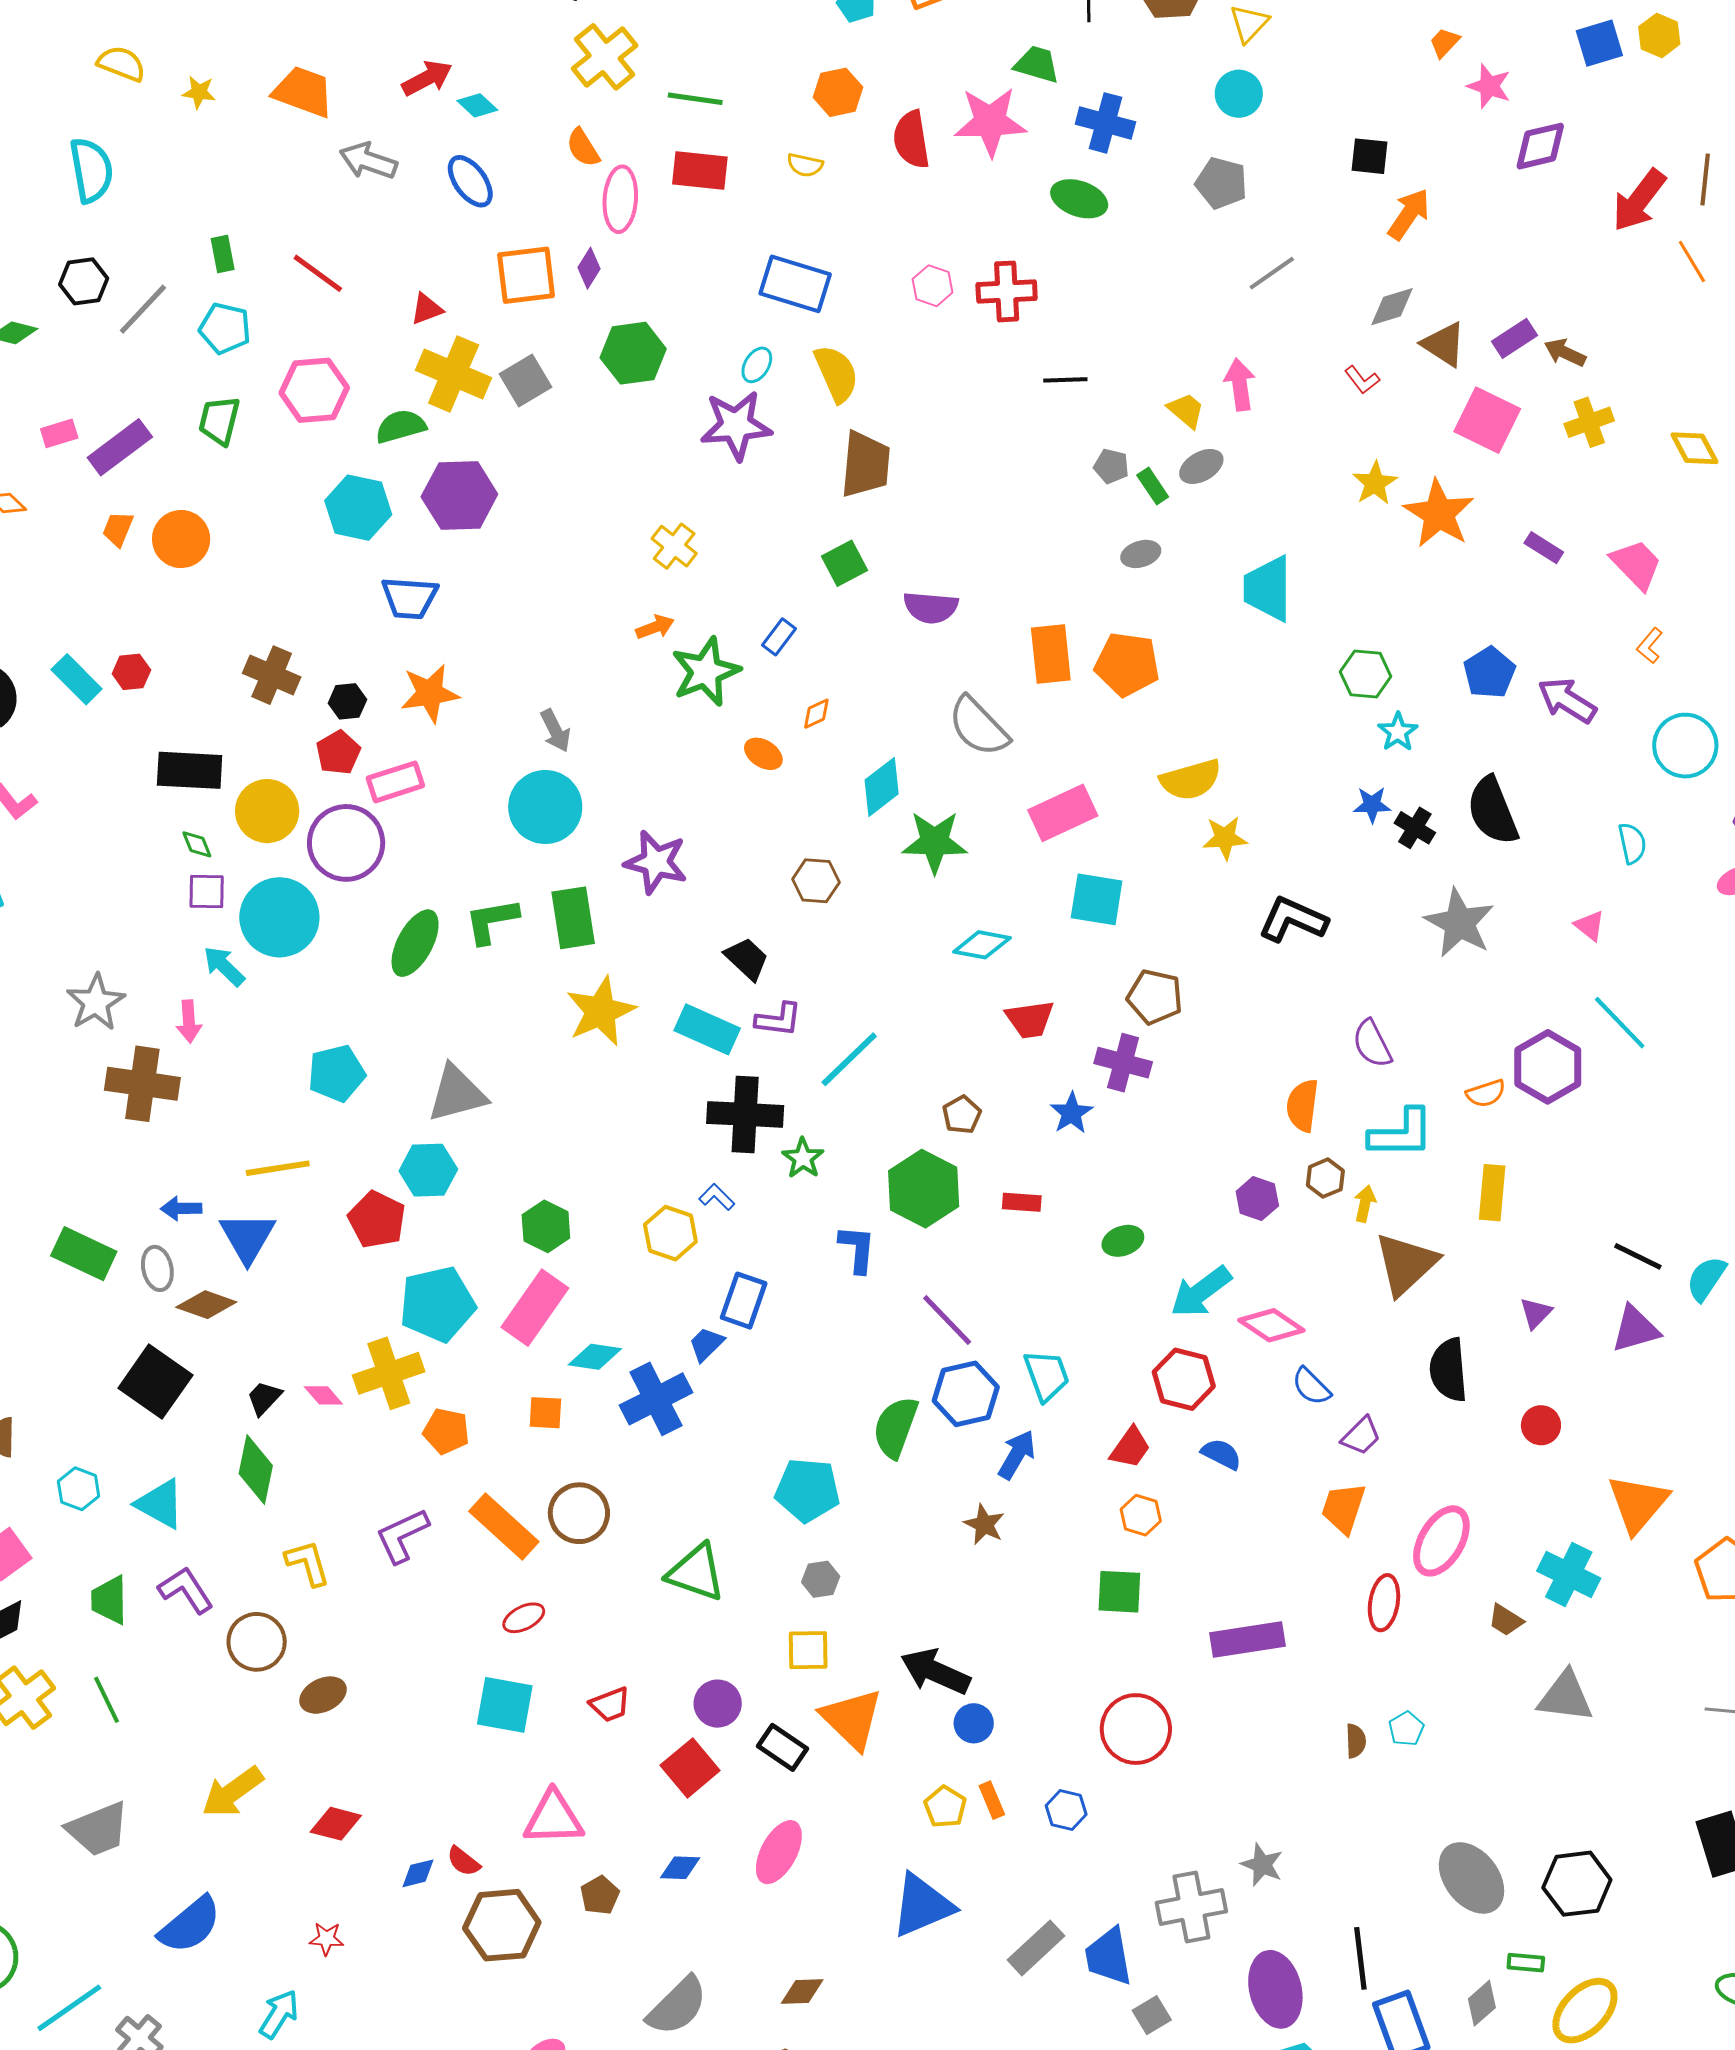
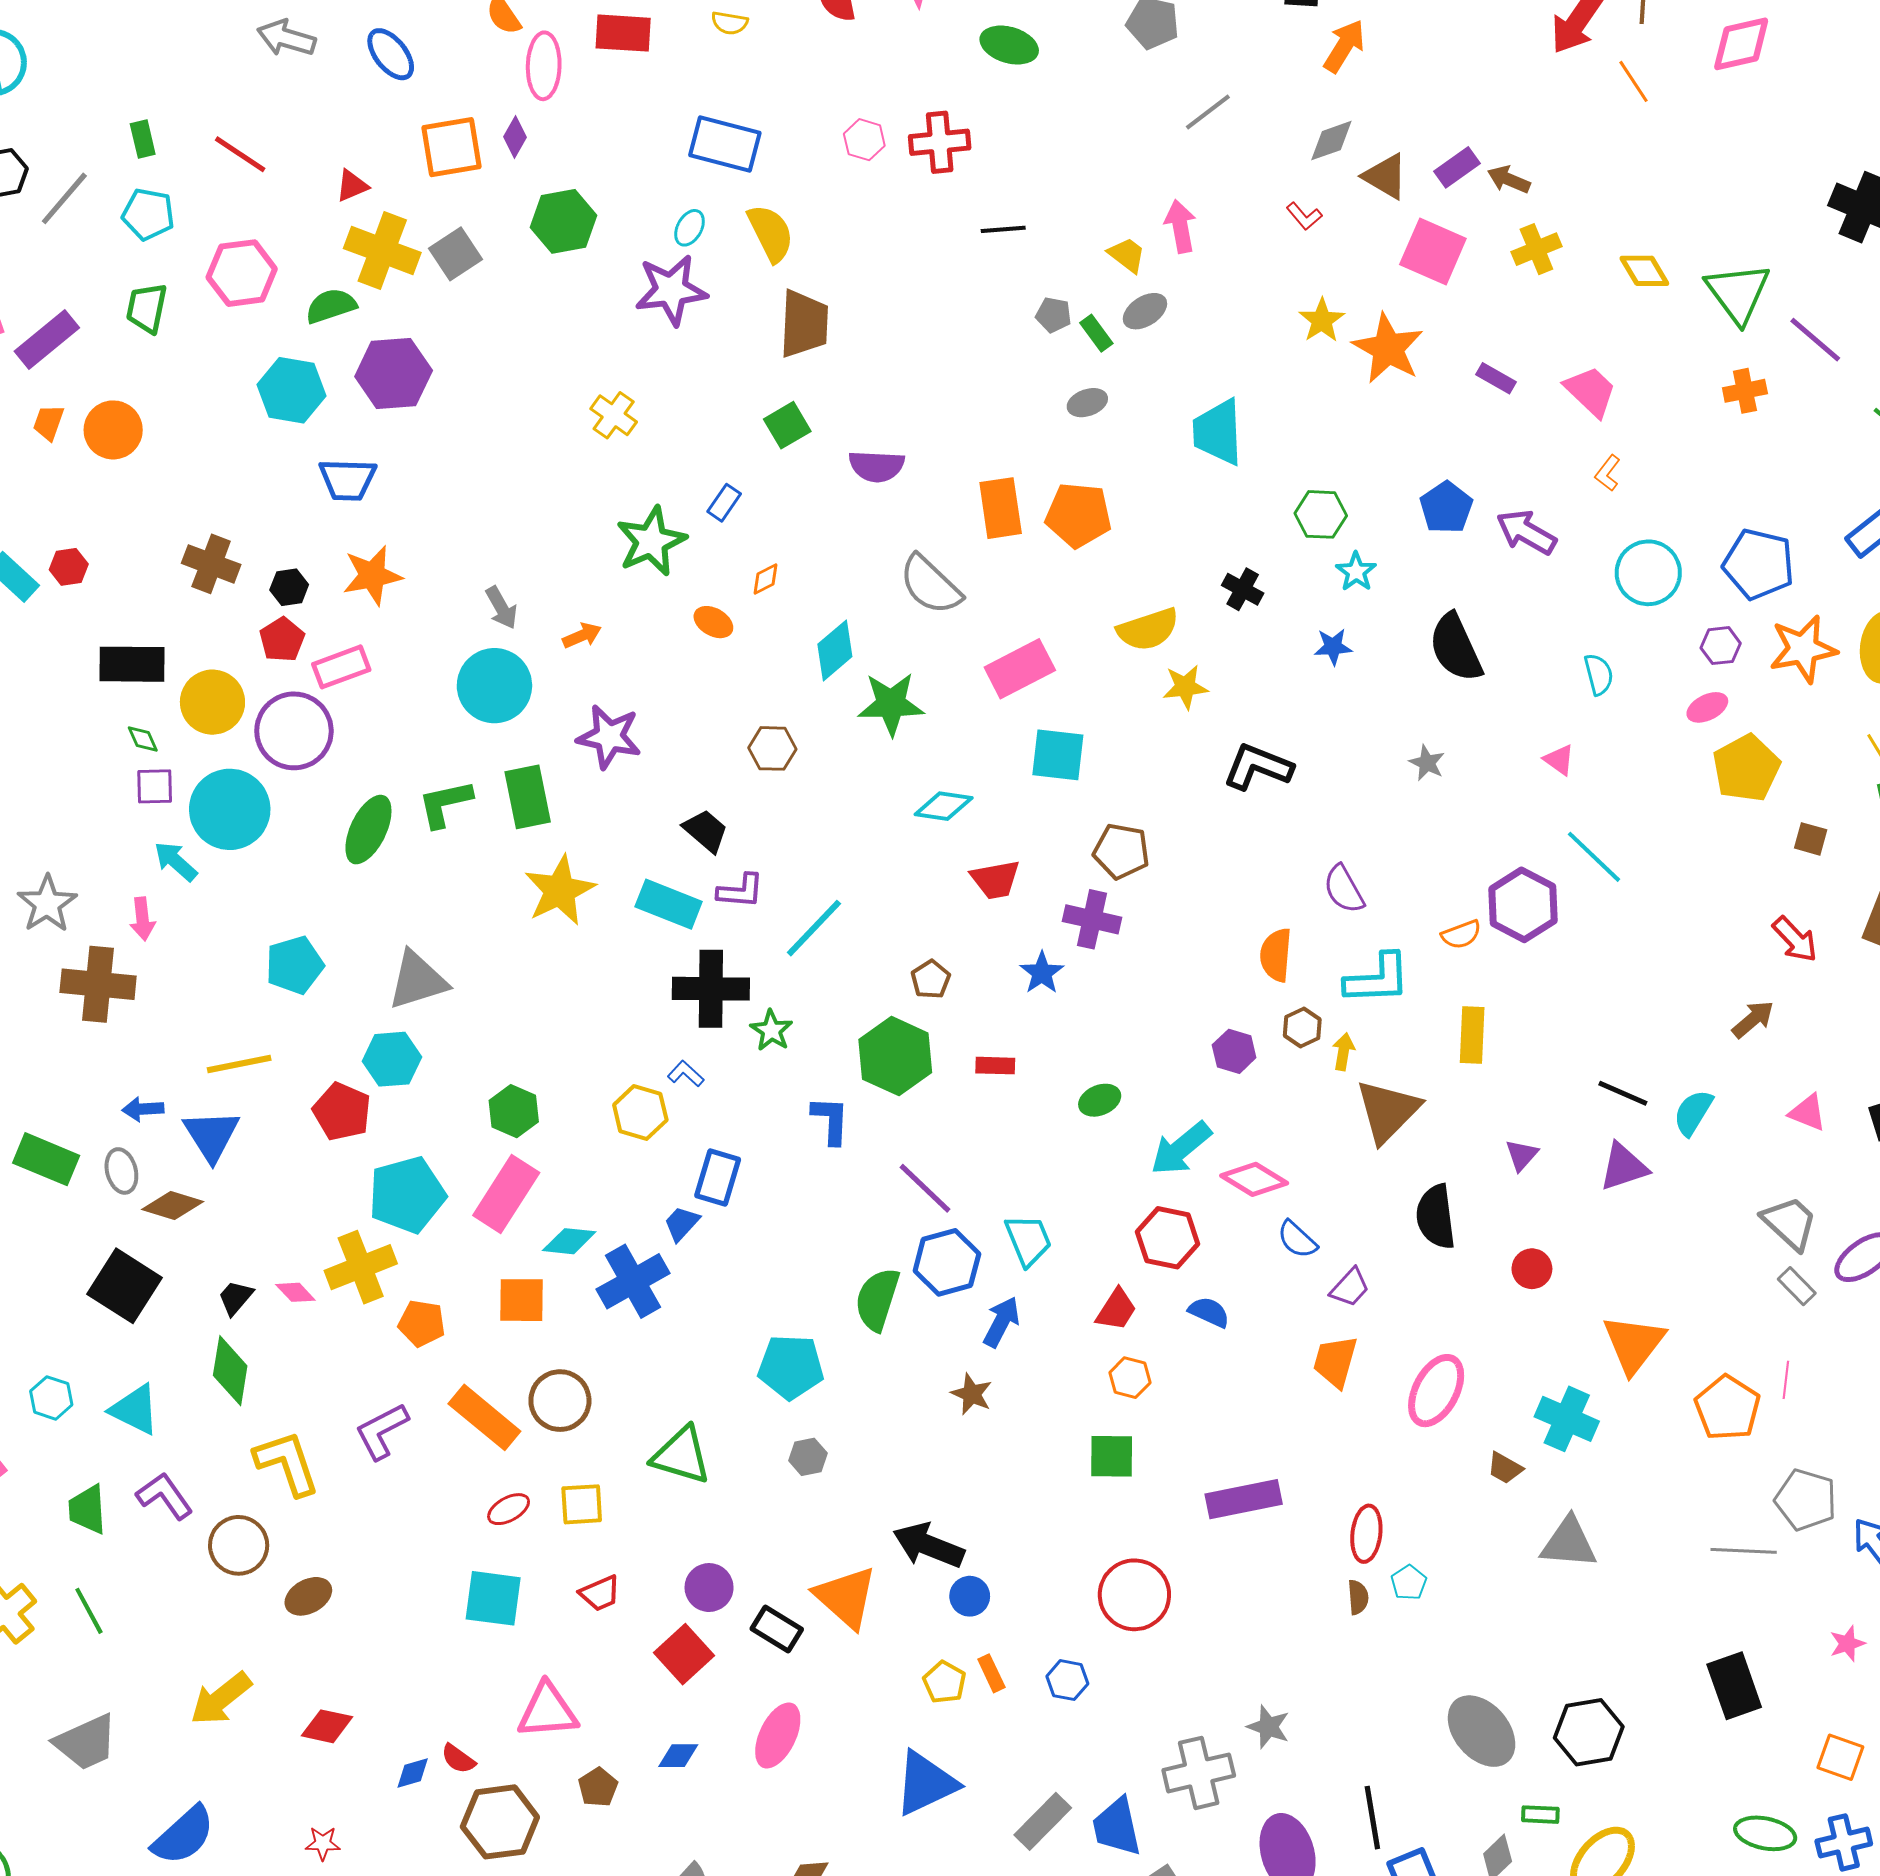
orange arrow: (655, 627) -> (582, 635), moved
black cross: (1415, 828) -> (1243, 589), moved
gray star: (1459, 923) -> (1427, 763), size x0.5
orange square: (545, 1413) -> (522, 1300), size x1.4
yellow L-shape: (308, 1563) -> (287, 1463), size x1.4
red ellipse: (1384, 1603) -> (1366, 1534), moved
yellow square: (808, 1650) -> (582, 1504), moved

